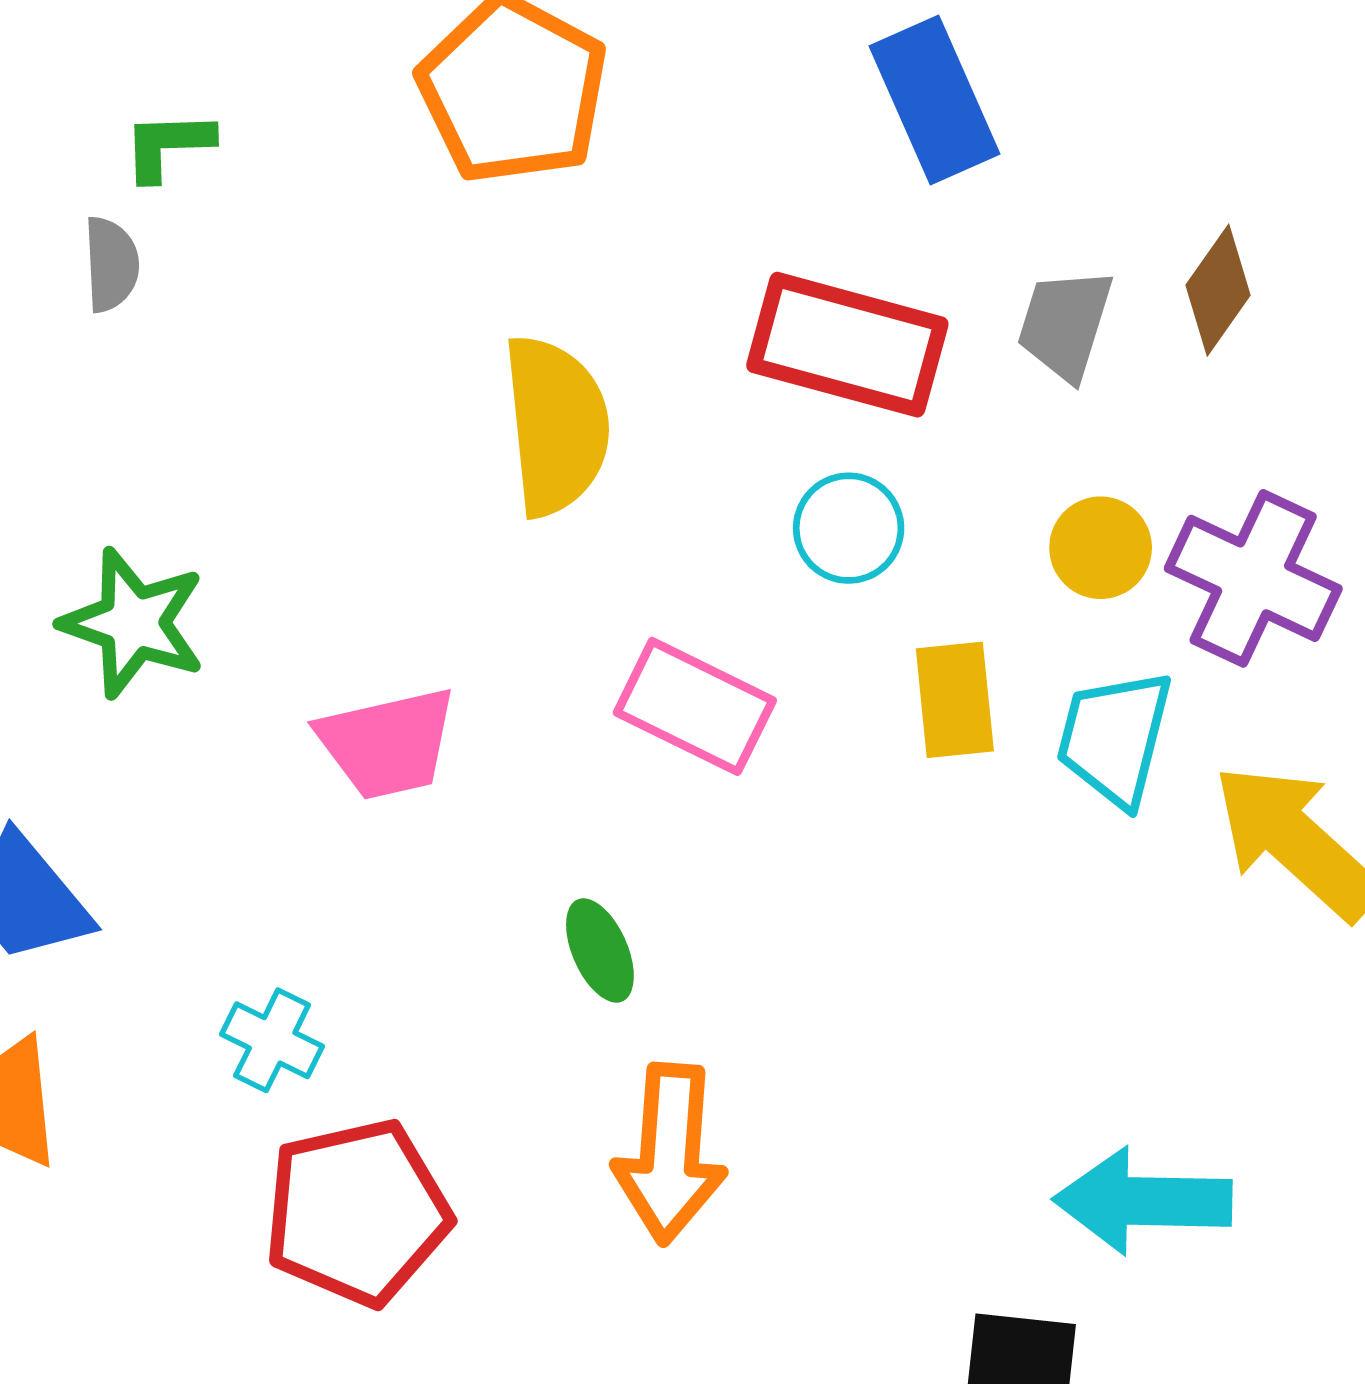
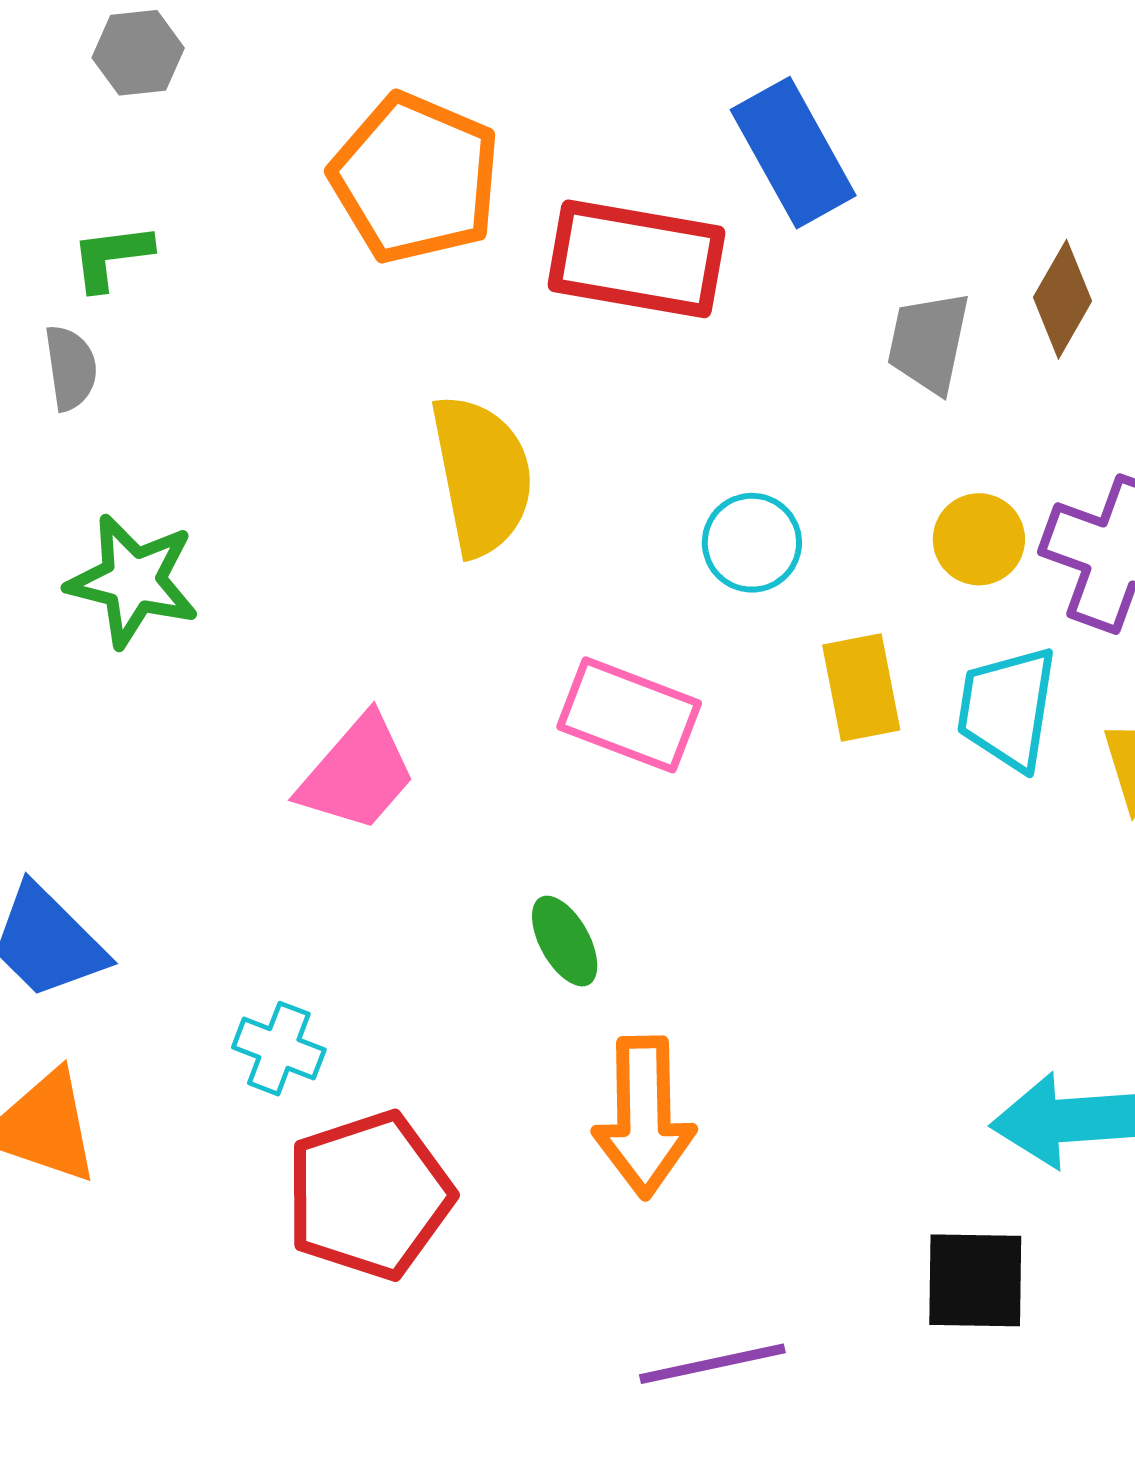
red rectangle: (847, 345) -> (636, 259), moved
green star: (133, 623) -> (133, 581), moved
pink trapezoid: (387, 743) -> (357, 773), turned -31

